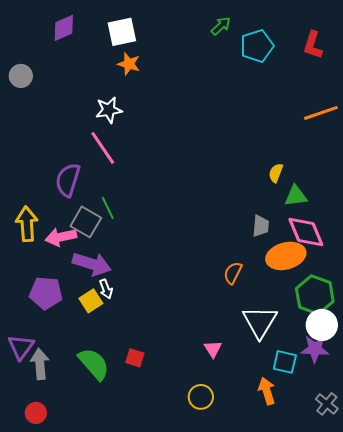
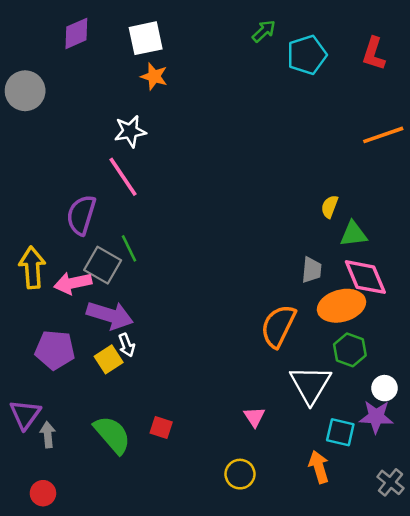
gray circle: (21, 76) -> (25, 91), size x1.4
orange semicircle: (233, 273) -> (278, 326), size x1.6
green hexagon: (315, 295) -> (350, 350), moved, size x0.7
white circle: (322, 325) -> (384, 388), size x0.7
gray arrow: (40, 364) -> (48, 435), size x0.7

